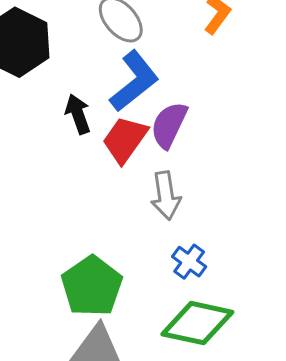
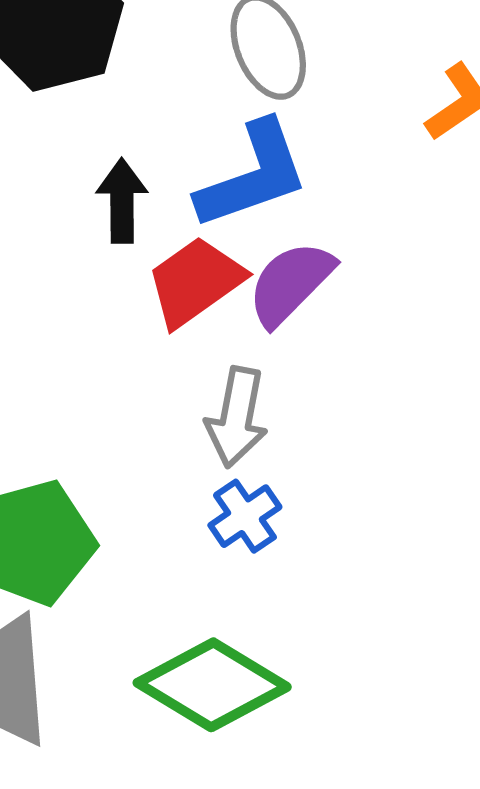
blue cross: (189, 262) -> (245, 516), moved

